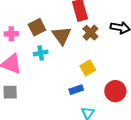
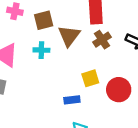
pink cross: (11, 34) -> (15, 11), moved
red circle: (115, 91) -> (119, 90), moved

